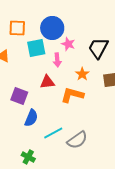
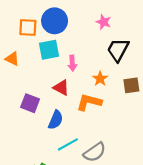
blue circle: (52, 28) -> (55, 21), moved
pink star: (68, 44) -> (104, 22), moved
red triangle: (47, 82) -> (61, 88), turned 35
blue semicircle: (31, 118) -> (56, 120), moved

